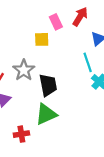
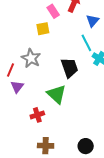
black trapezoid: (48, 85) -> (69, 68), moved
green triangle: (46, 114) -> (56, 94), turned -45

